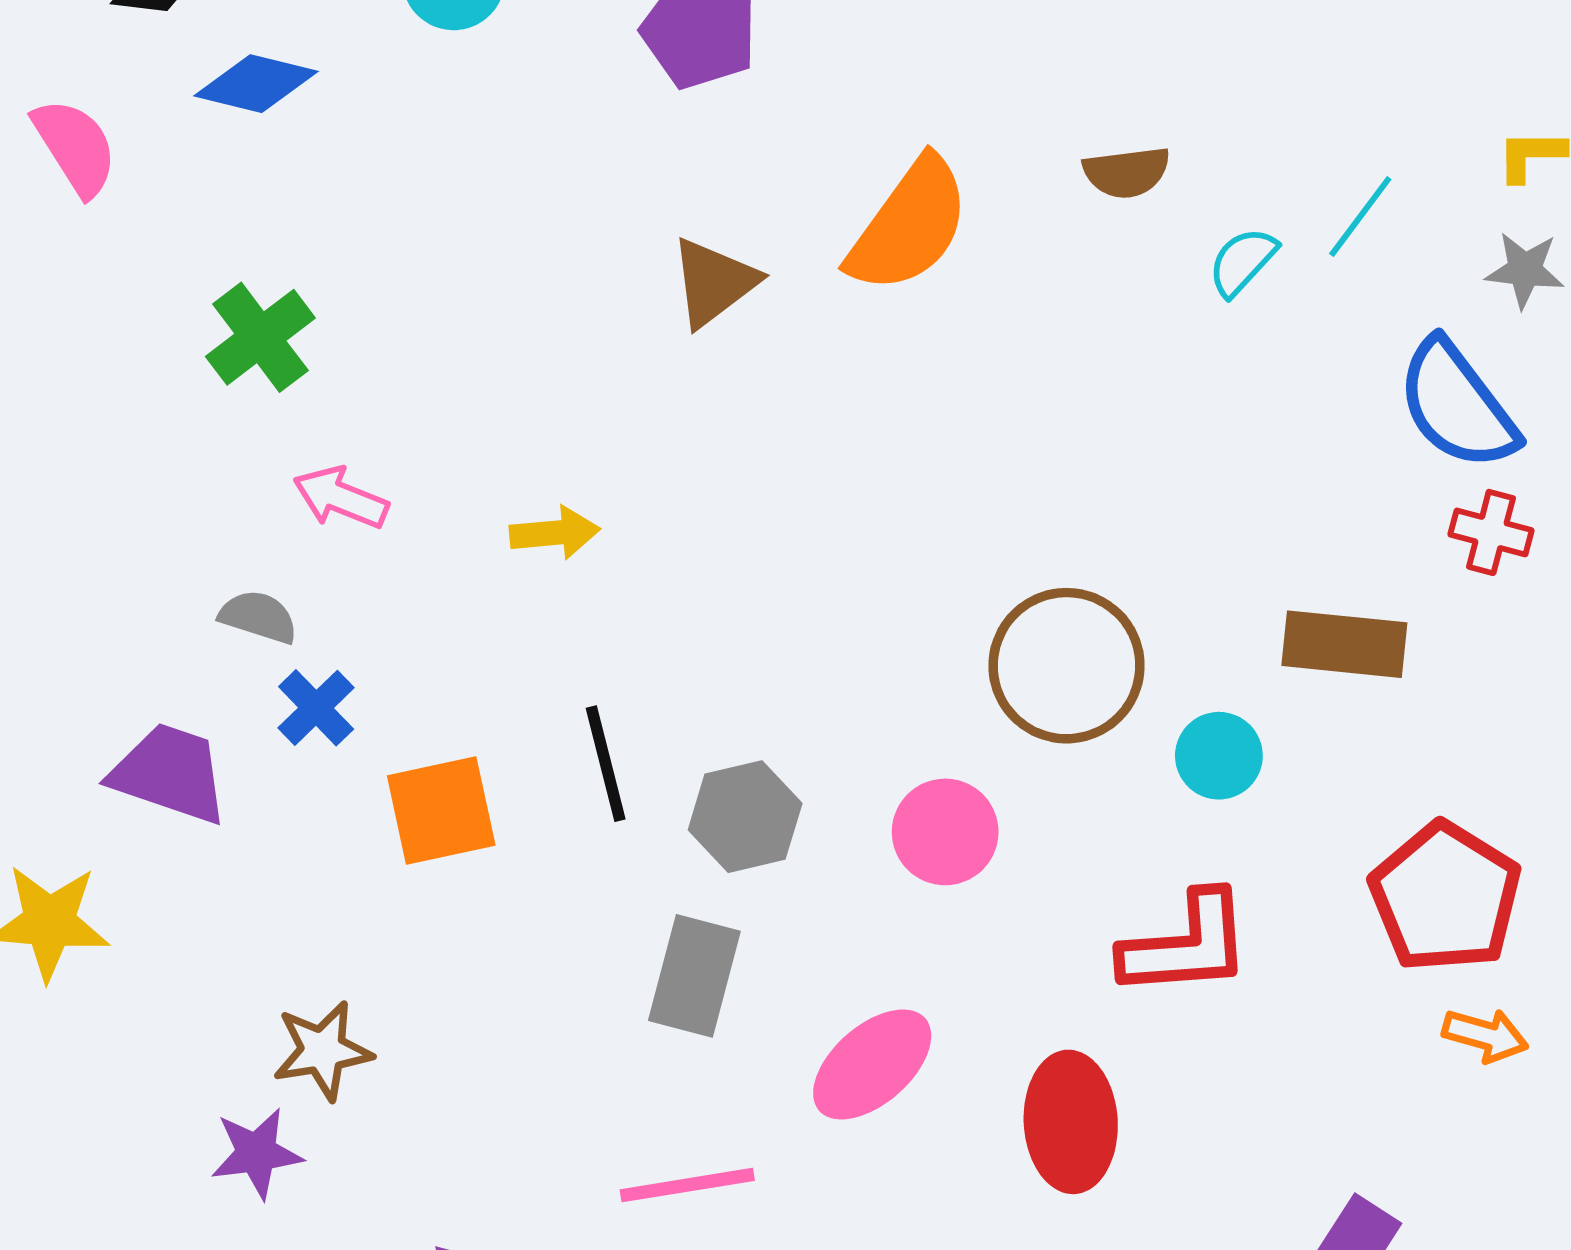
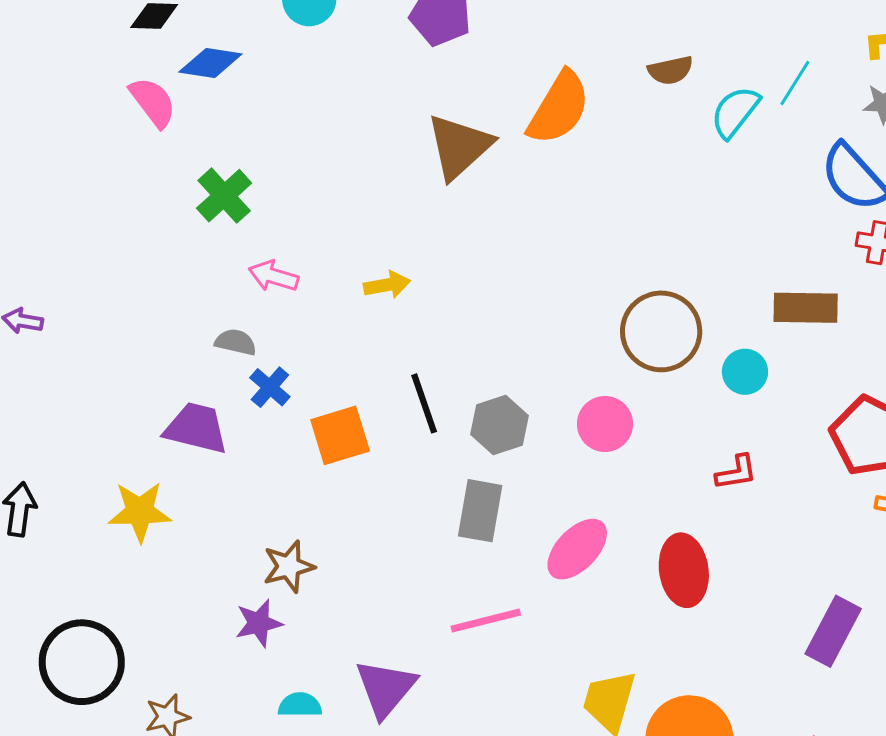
pink semicircle: (75, 147) -> (153, 102), moved
cyan semicircle: (1242, 262) -> (735, 112), size x1.4
brown triangle: (714, 282) -> (459, 147), size x1.4
red L-shape: (1186, 945) -> (736, 472), size x0.6

